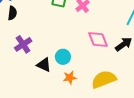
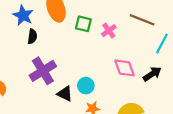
purple cross: (23, 44) -> (43, 71), size x1.4

